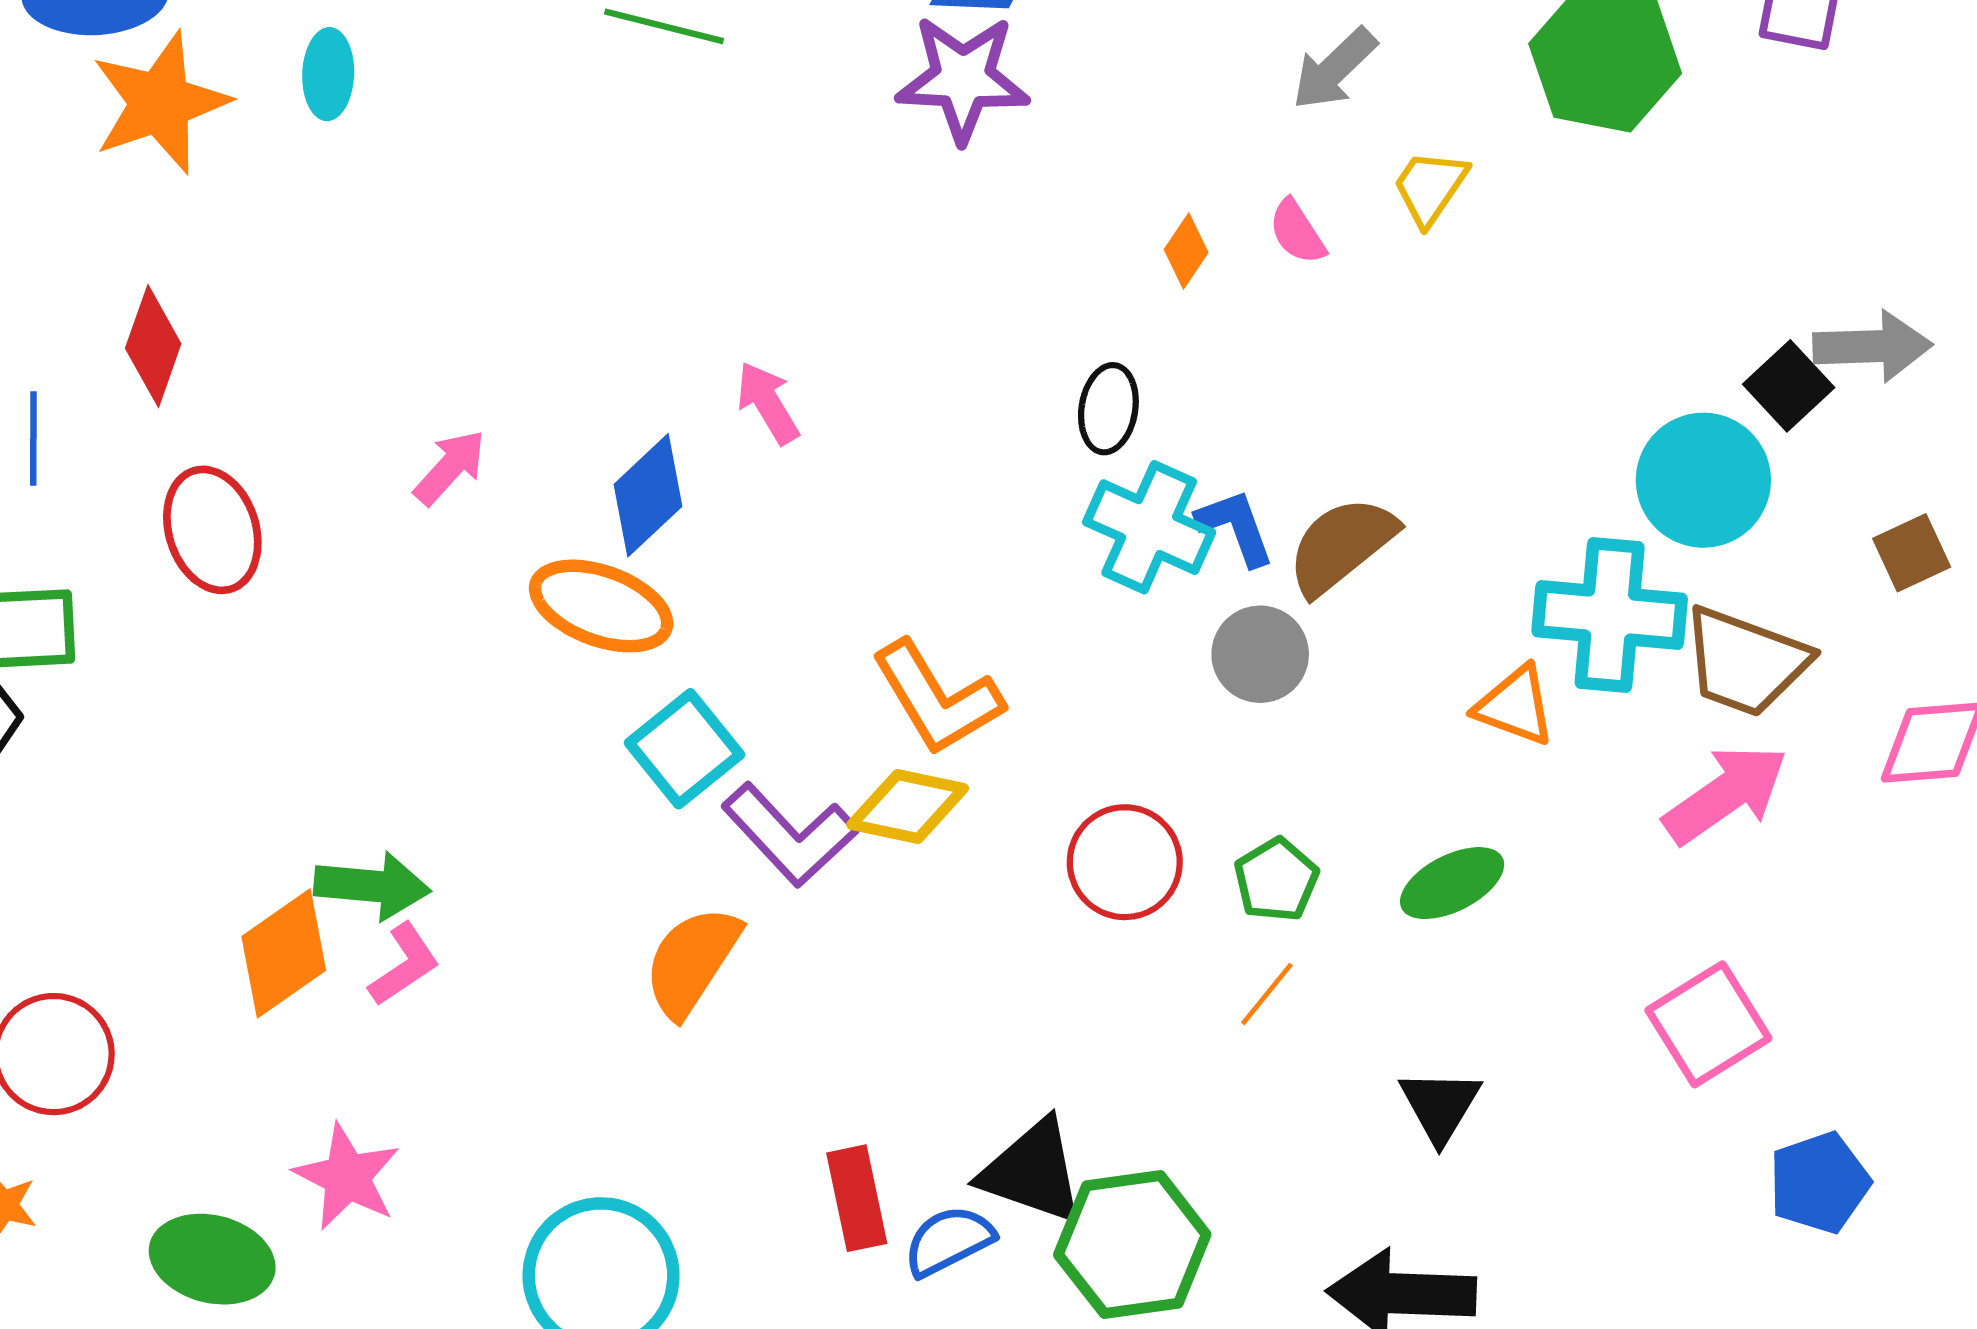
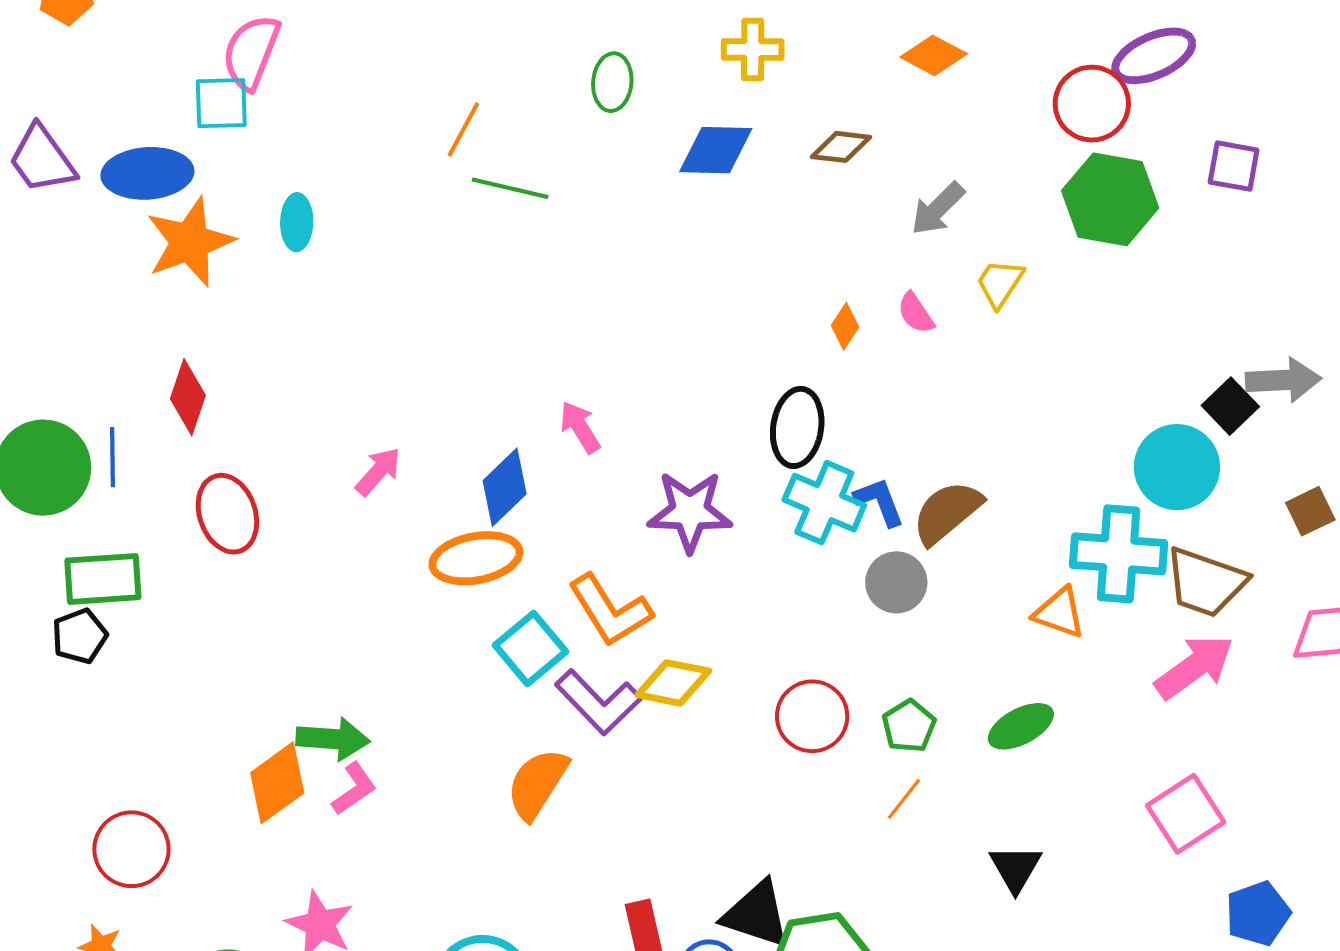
purple star: (963, 79) -> (690, 511), moved
black ellipse: (1108, 409) -> (797, 427), size x1.4
orange ellipse: (601, 606) -> (476, 558), turned -30
orange L-shape: (937, 698) -> (610, 610), moved

